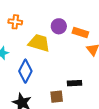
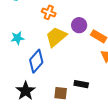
orange cross: (15, 22) -> (49, 12), moved
yellow trapezoid: (39, 43) -> (56, 37), turned -70

